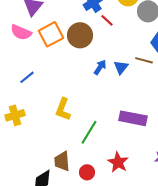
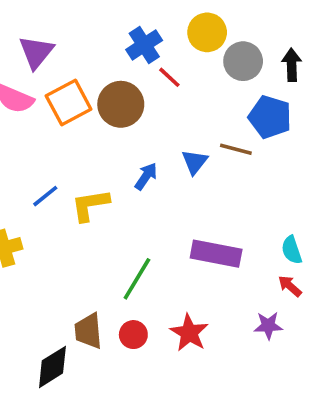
blue arrow: (100, 67) -> (146, 176), moved
blue line: (27, 77) -> (45, 196), moved
yellow L-shape: (63, 109) -> (90, 205), moved, turned 60
red circle: (87, 172) -> (133, 335), moved

